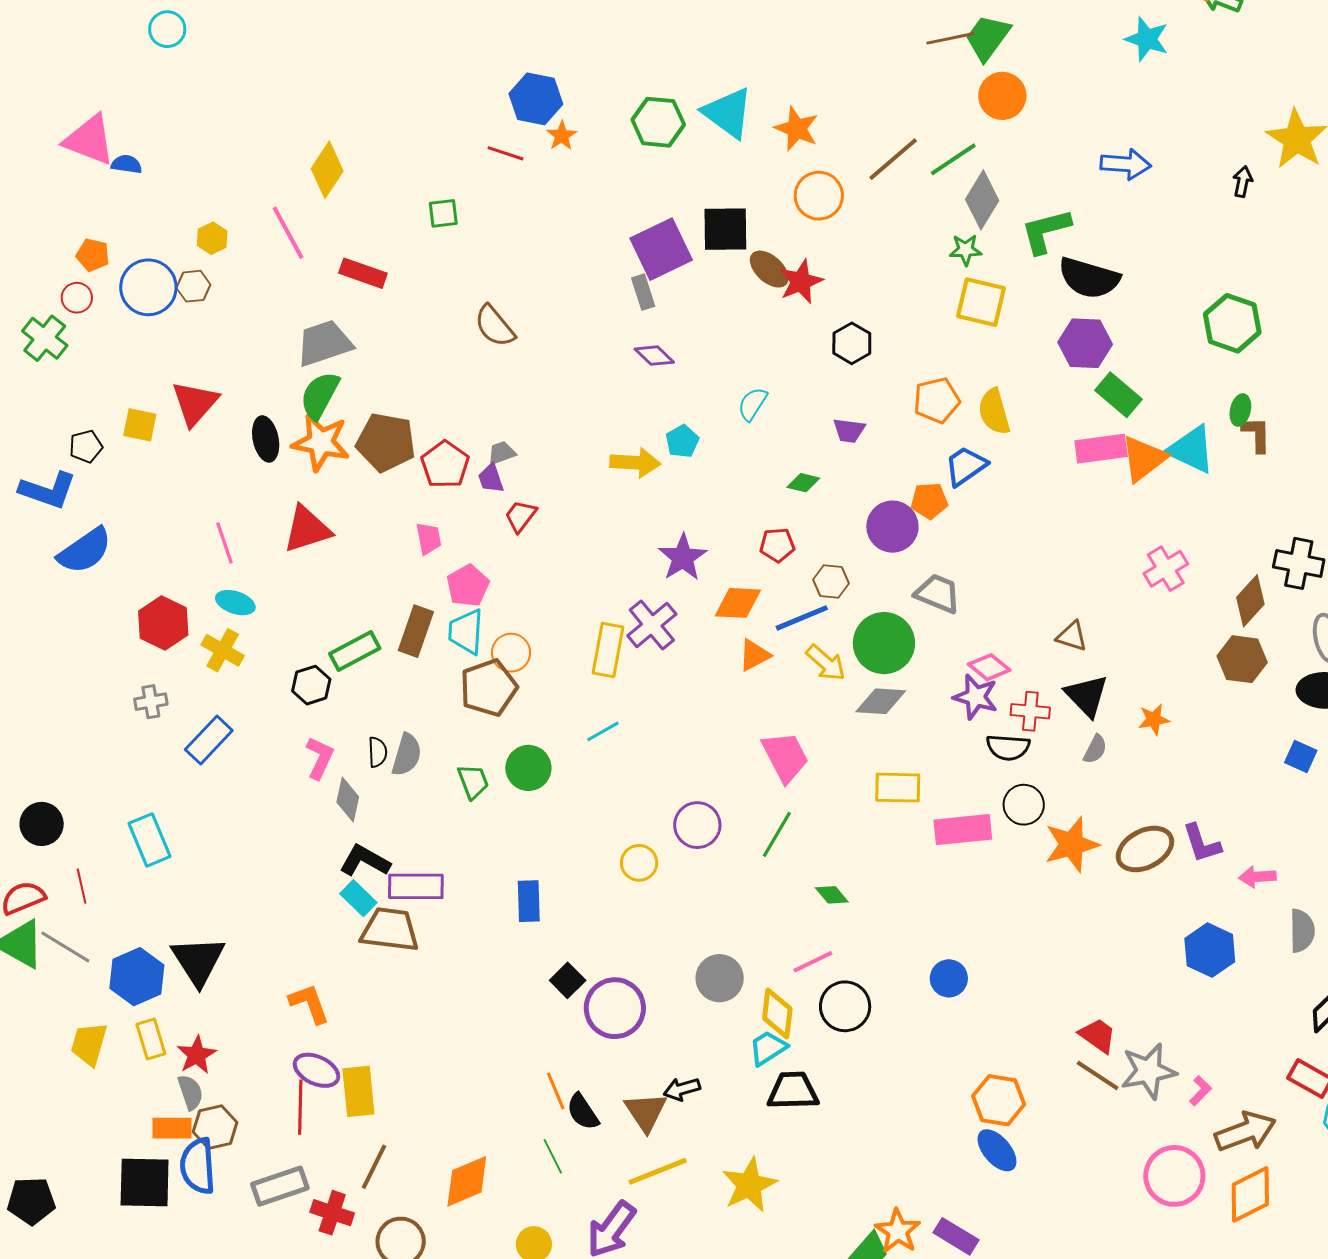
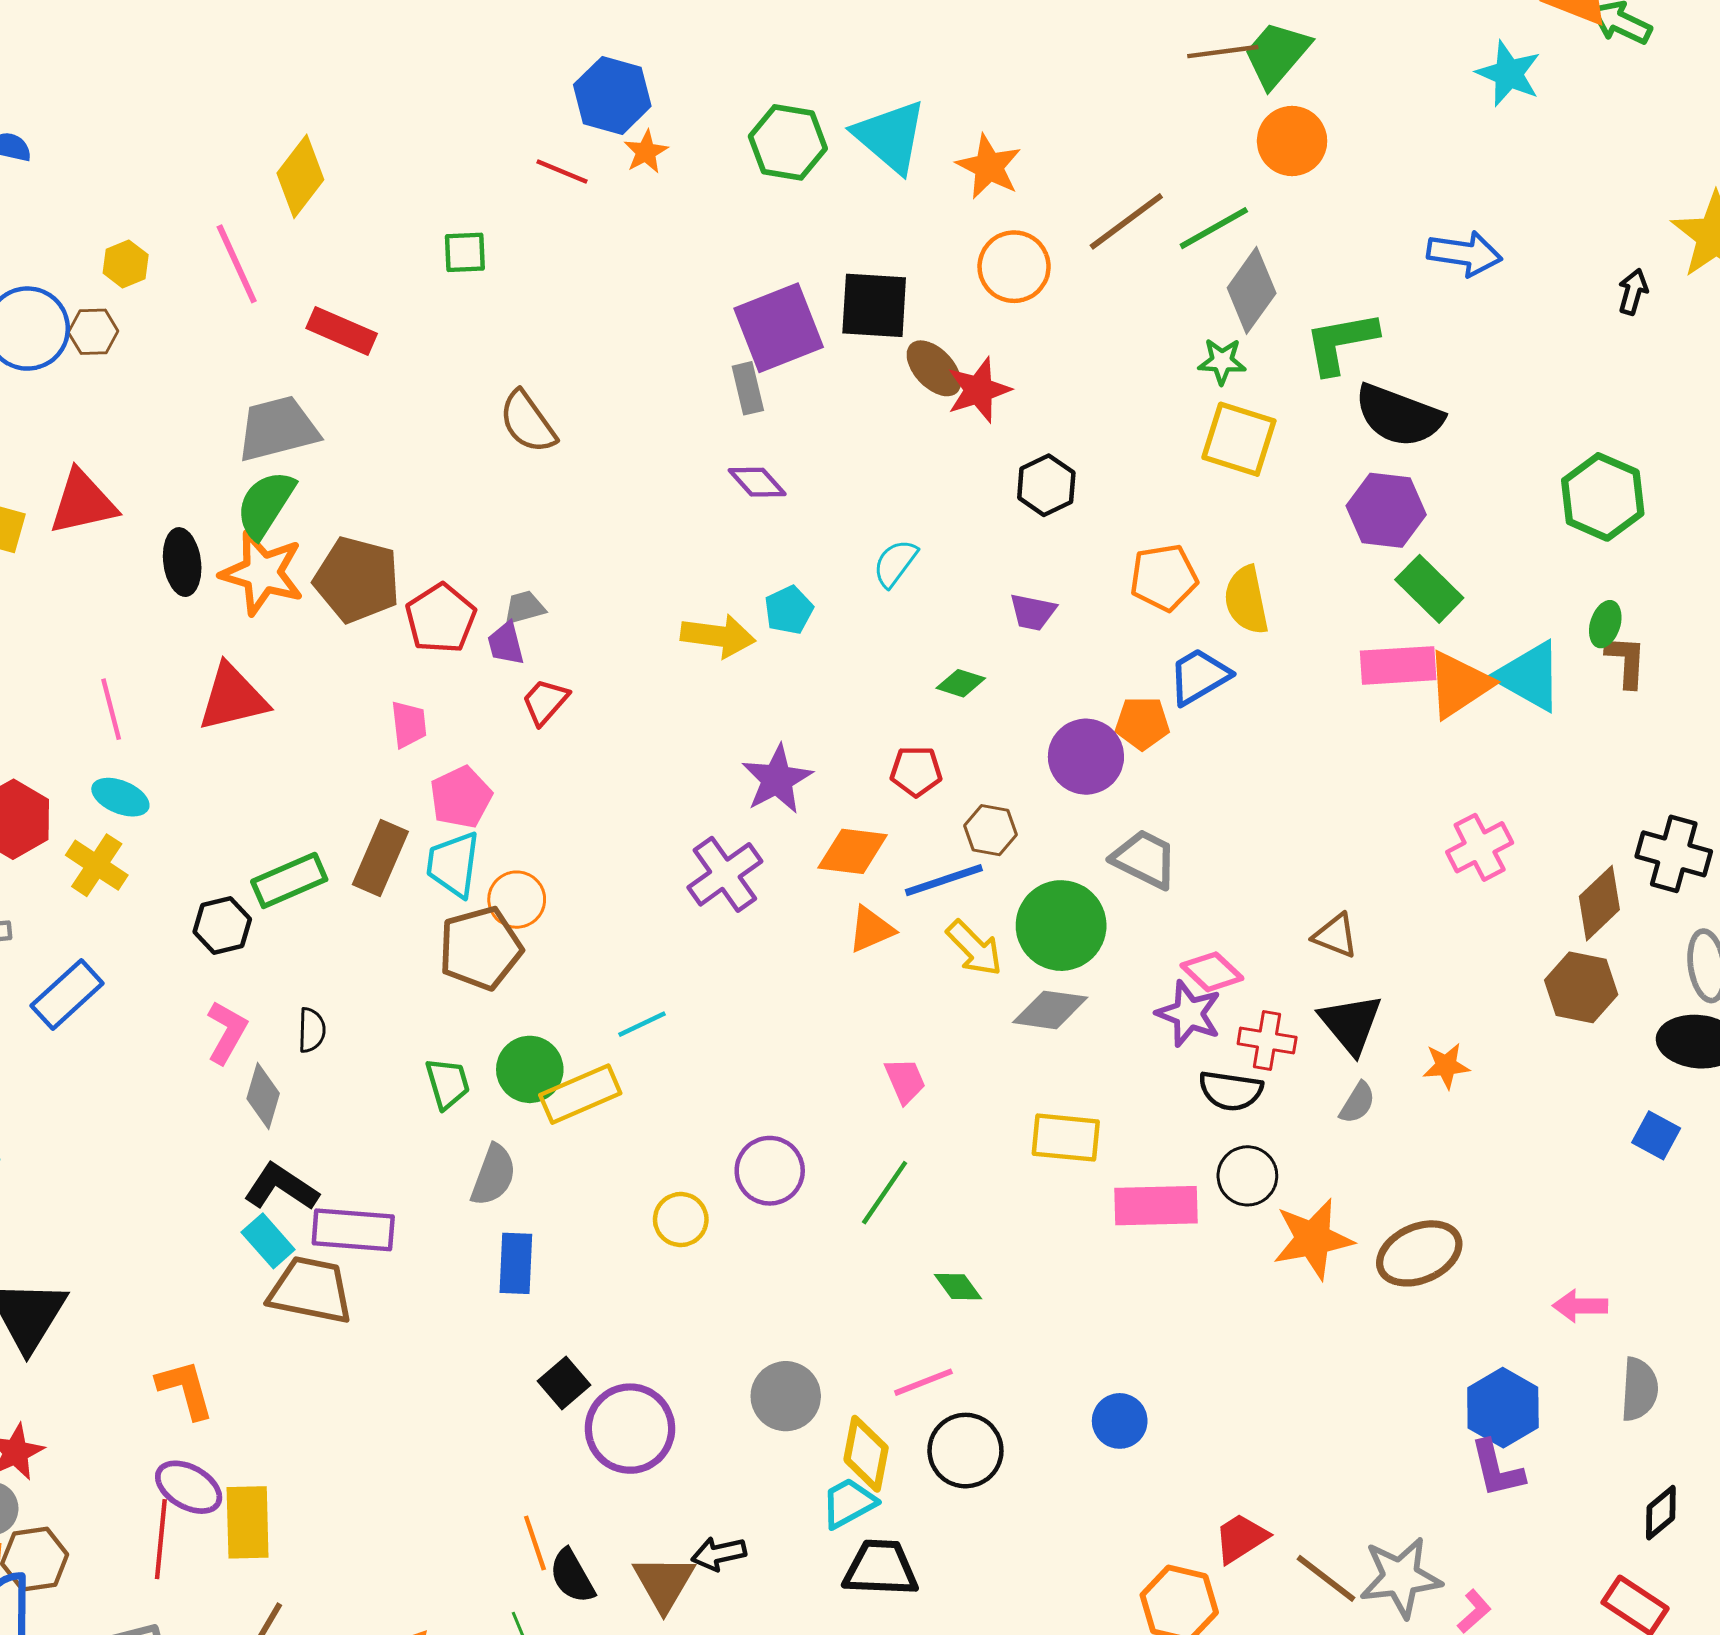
red triangle: (195, 403) -> (83, 502), turned 32
yellow rectangle: (608, 650) -> (580, 1094), moved, turned 52
gray semicircle: (407, 755) -> (493, 1175), moved
pink trapezoid: (785, 757) -> (905, 1081), size x0.6
purple L-shape: (1202, 843) -> (1497, 1469), moved
red trapezoid: (1098, 1035) -> (1241, 1538), moved, turned -72

